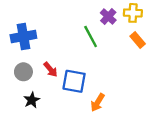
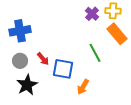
green line: (91, 36) -> (95, 53), moved
orange rectangle: (138, 40) -> (117, 34), size x1.5
black star: (32, 100) -> (27, 85), size x1.5

